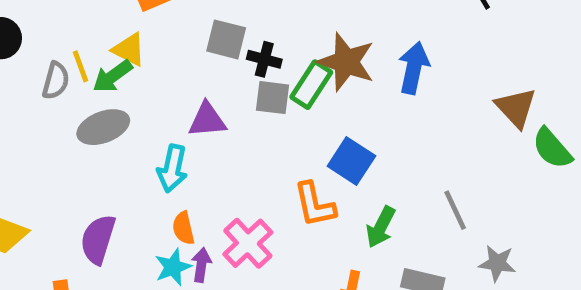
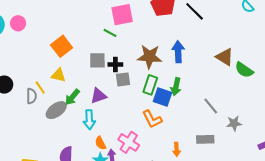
green arrow: (112, 76) -> (72, 97), moved
green rectangle: (311, 85) -> (150, 85), moved
green arrow: (381, 227) -> (176, 87), moved

